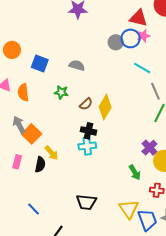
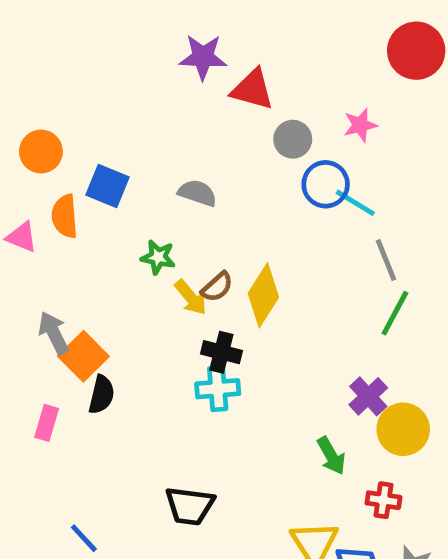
red triangle: (138, 18) -> (252, 89), moved
blue circle: (131, 38) -> (326, 184), moved
orange semicircle: (23, 92) -> (65, 216), moved
yellow arrow: (52, 153) -> (191, 297), moved
black semicircle: (40, 165) -> (102, 395), moved
black trapezoid: (86, 202) -> (190, 506), moved

